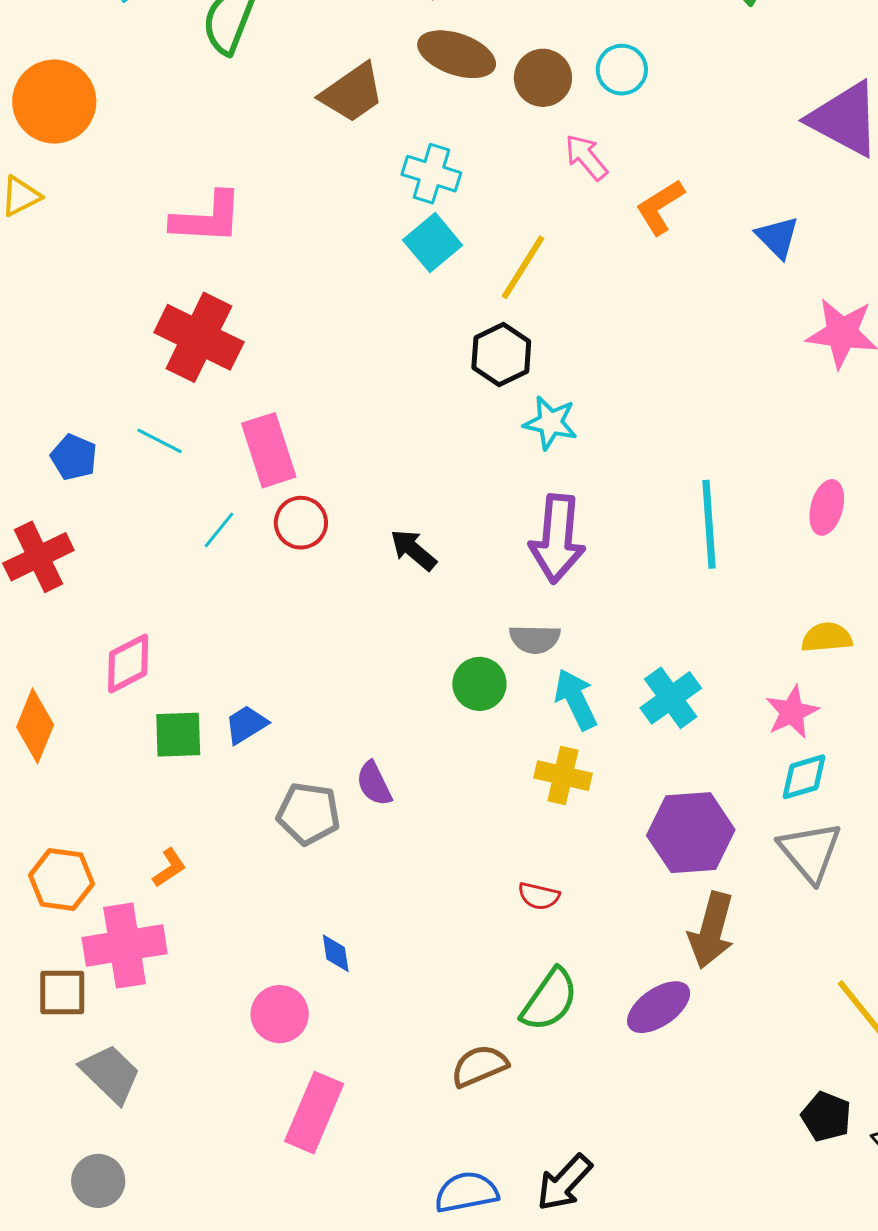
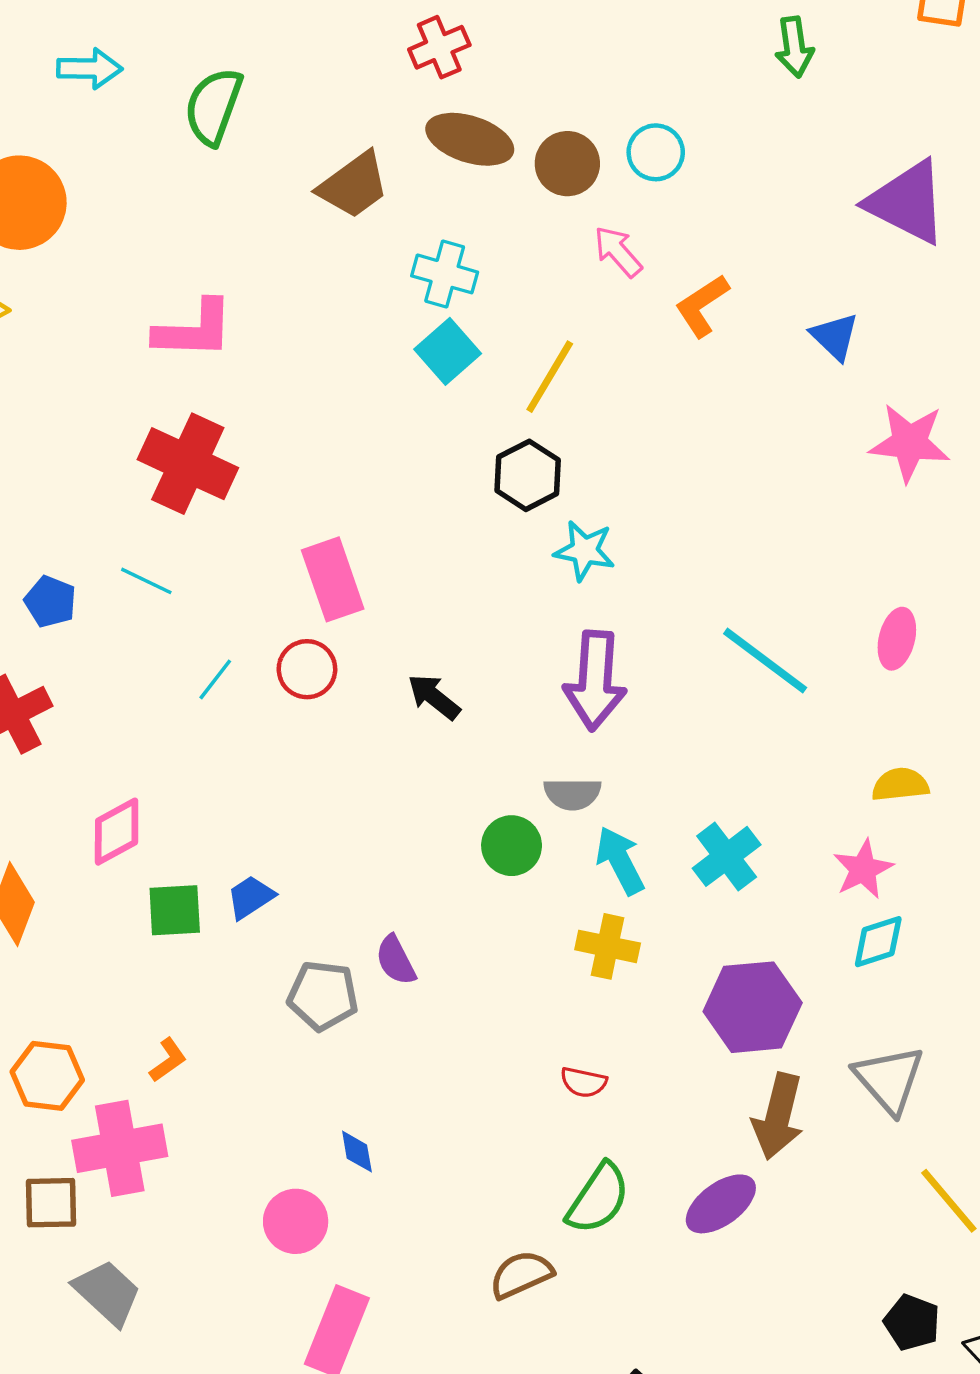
pink rectangle: (269, 450) -> (333, 579), moved
cyan line: (709, 524) -> (765, 661), turned -48
gray triangle: (810, 852) -> (889, 1079), moved

